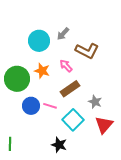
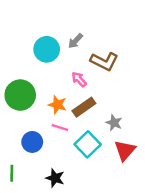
orange star: (42, 71) -> (57, 105), moved
blue circle: (31, 106) -> (32, 142), moved
black star: (59, 145) -> (55, 178), moved

